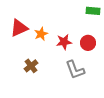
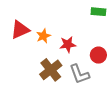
red circle: (88, 43) -> (98, 55), moved
brown cross: (31, 66) -> (51, 70), moved, size x1.5

